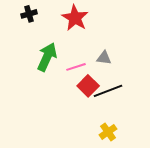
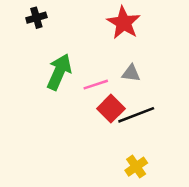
red star: (75, 18) -> (124, 23), moved

